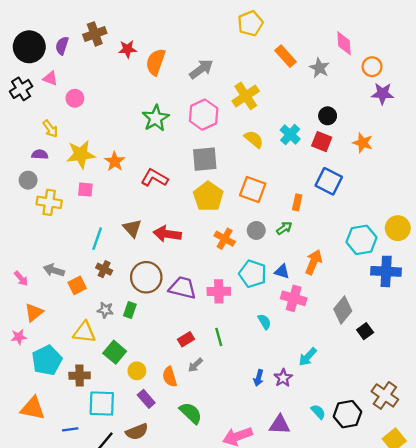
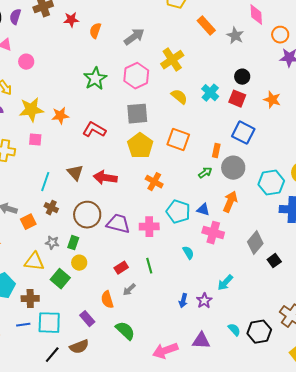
orange semicircle: (156, 62) -> (95, 31), size x0.7
orange star: (115, 161) -> (60, 116), turned 30
gray circle: (256, 230) -> (233, 168), moved, size x1.5
yellow circle: (137, 371) -> (79, 263), moved
blue line: (70, 429) -> (23, 325), moved

